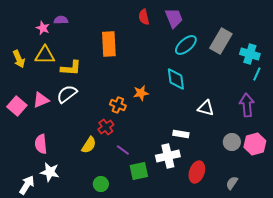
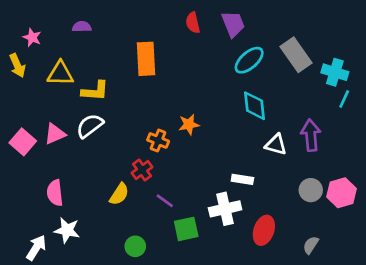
pink star: (43, 28) -> (32, 37), moved
gray rectangle: (221, 41) -> (296, 55), turned -65
yellow arrow: (19, 59) -> (17, 66), moved
cyan diamond: (176, 79) -> (254, 106), moved
purple arrow: (247, 105) -> (311, 135), moved

